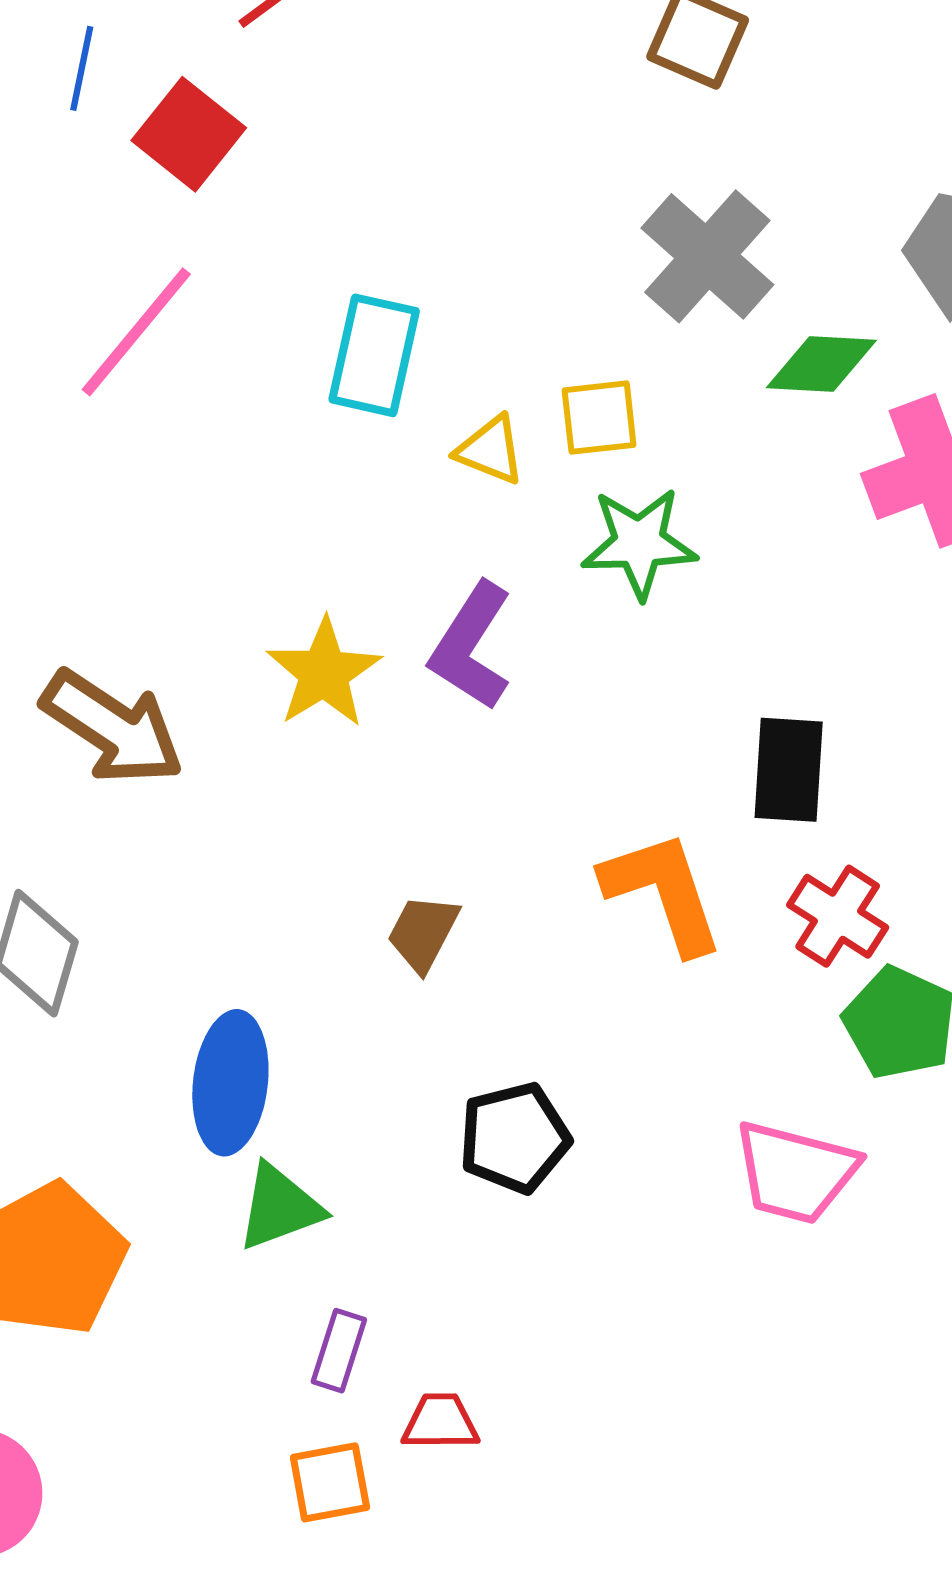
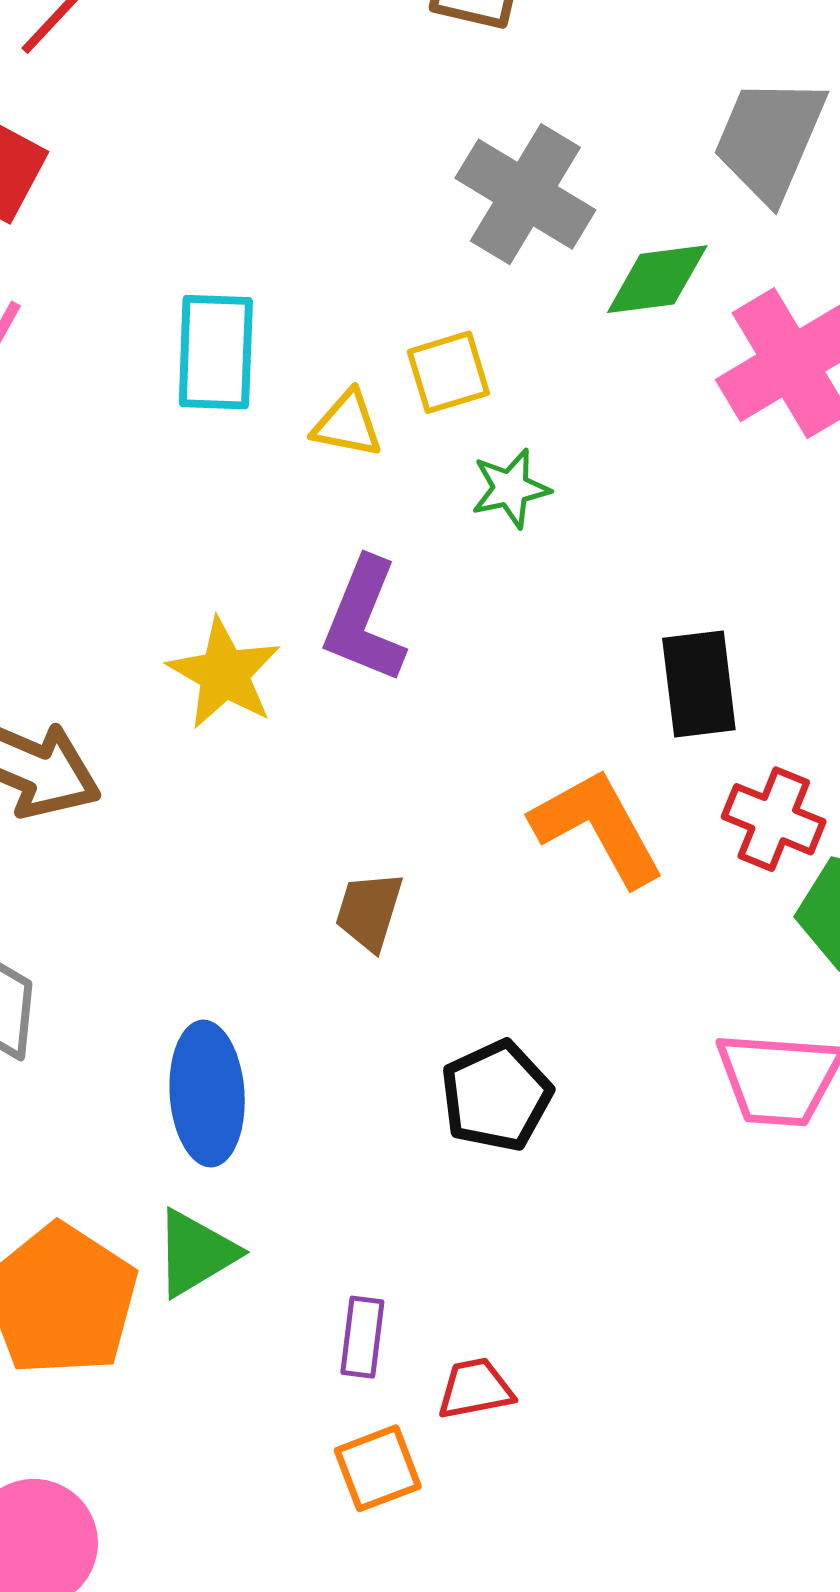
green star: (639, 543) -> (510, 488), size x0.7
green triangle: (280, 1207) -> (196, 1253), moved

